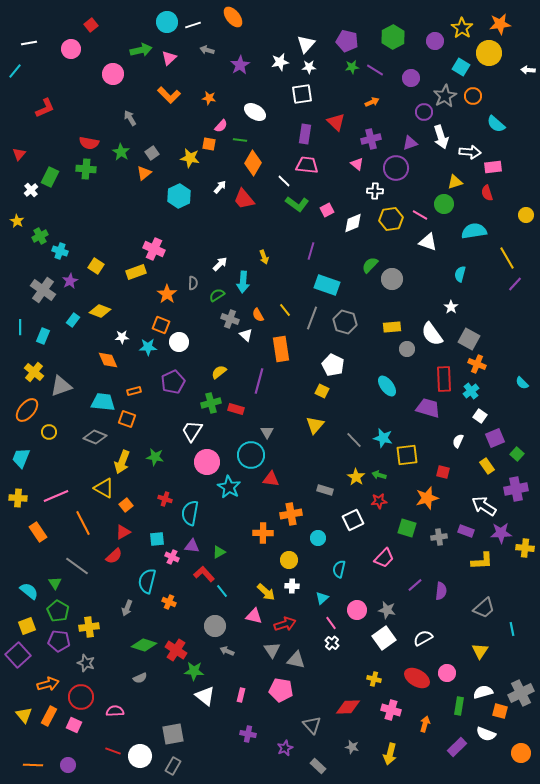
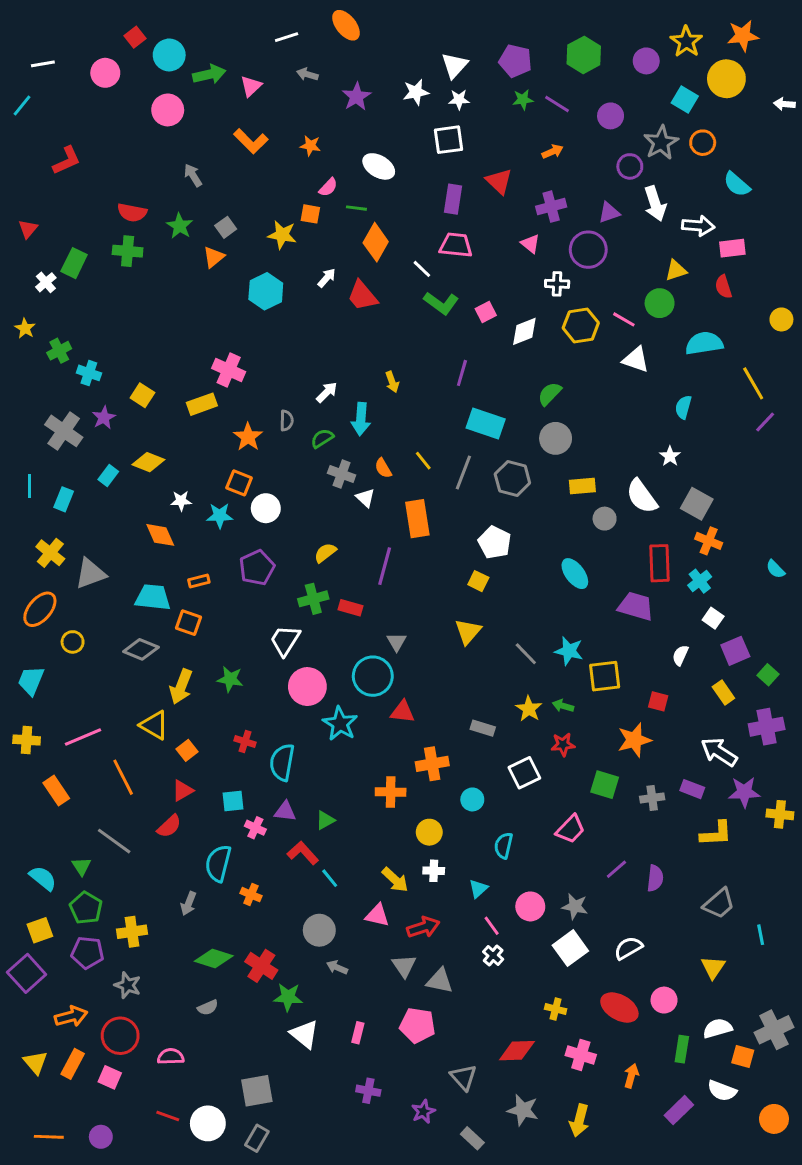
cyan circle: (167, 22) -> (169, 55), moved
gray circle: (392, 279) -> (556, 438), moved
gray star: (352, 747) -> (523, 1110), size x1.5

